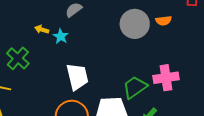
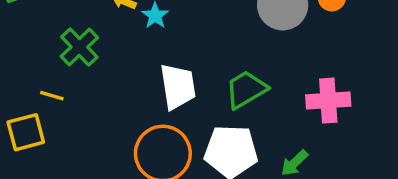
green trapezoid: (135, 87) -> (246, 89), moved

